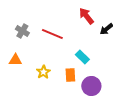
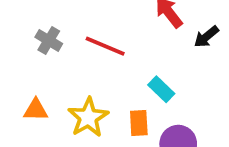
orange triangle: (15, 60) -> (36, 110), moved
yellow star: (43, 72) -> (88, 117), size x1.5

